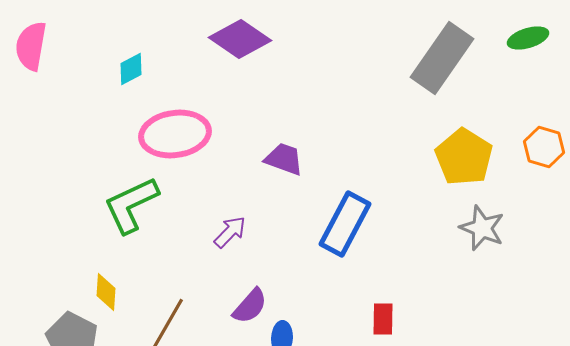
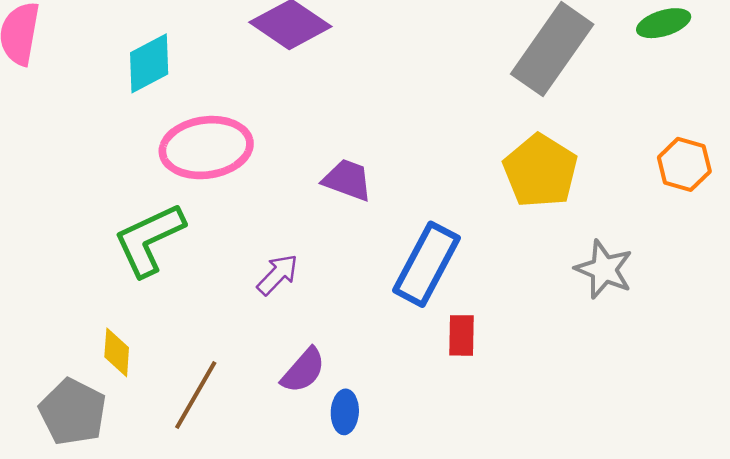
cyan diamond: (131, 69) -> (149, 63), size x1.4
yellow pentagon: (464, 157) -> (540, 171), moved
red rectangle: (383, 319) -> (461, 335), moved

